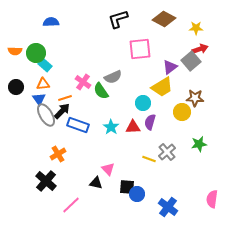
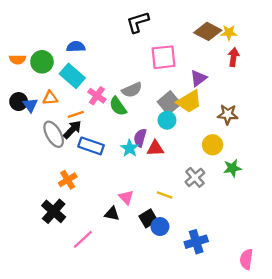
brown diamond: (164, 19) -> (208, 31), moved
blue semicircle: (51, 22) -> (76, 47), moved
red arrow: (200, 49) -> (234, 57), turned -63
gray square: (191, 61) -> (169, 103), moved
cyan rectangle: (45, 65) -> (72, 76), moved, size x1.5
blue triangle: (39, 99) -> (30, 105), moved
yellow circle: (182, 112) -> (213, 145), moved
purple semicircle: (150, 122) -> (140, 138), moved
yellow line: (149, 159) -> (165, 195), moved
black square: (127, 187) -> (148, 218), turned -35
pink semicircle: (212, 199) -> (246, 259), moved
blue cross: (168, 207) -> (196, 242), turned 36

